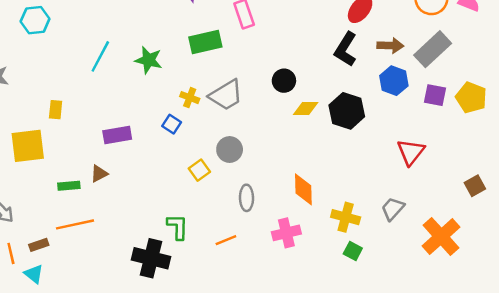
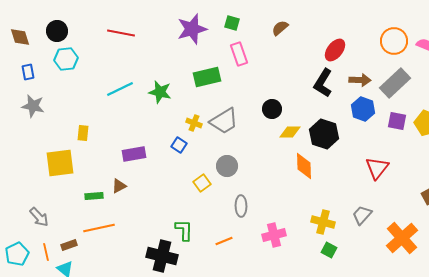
cyan line: (100, 56) -> (120, 89), turned 36
orange diamond: (303, 189) -> (304, 166), moved

